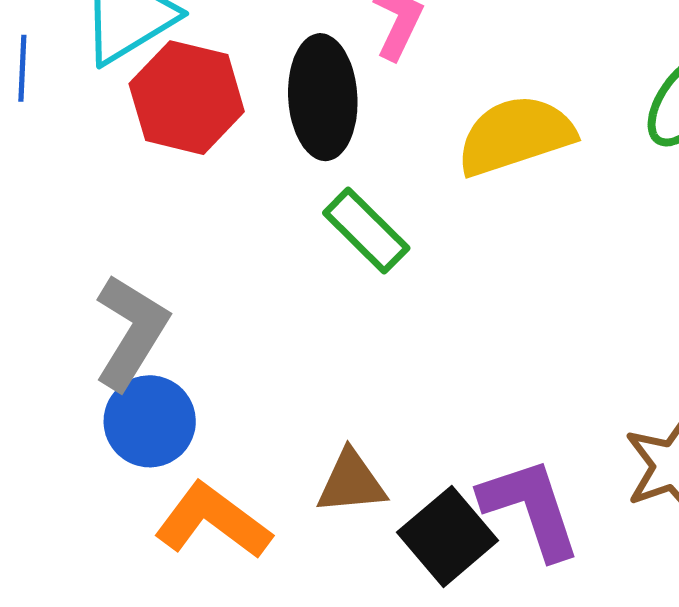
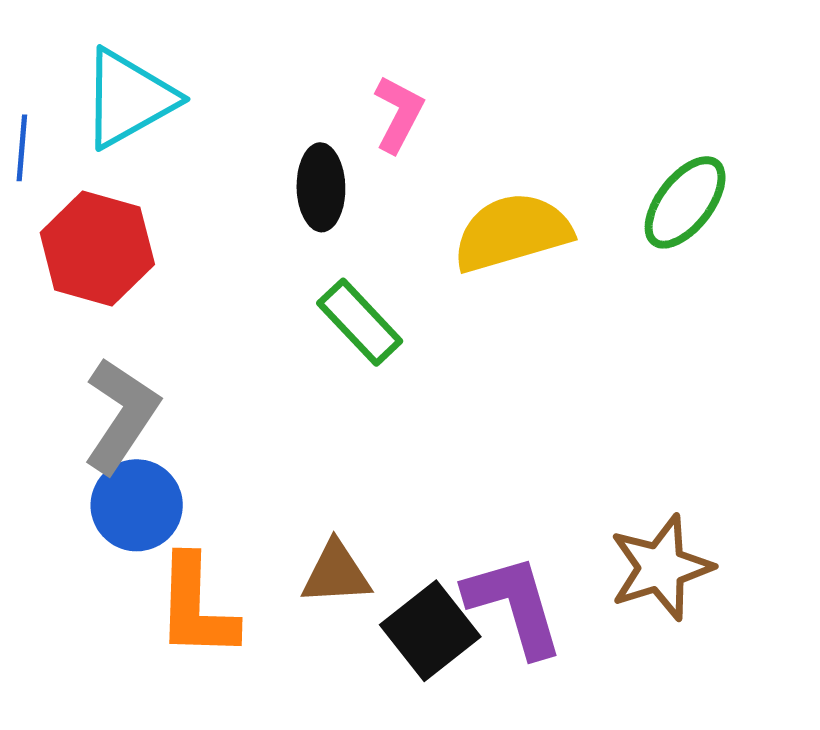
black ellipse: (323, 97) -> (321, 187), size x0.7
red hexagon: (187, 98) -> (97, 248), moved
orange L-shape: (213, 521) -> (196, 607), turned -127

